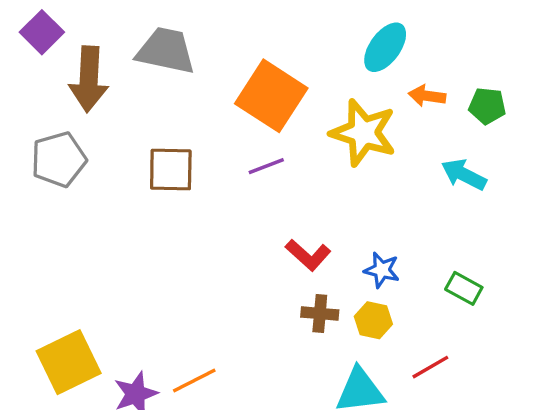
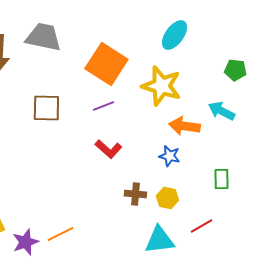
orange arrow: (427, 96) -> (184, 126), moved, size x1.4
red L-shape: (308, 255) -> (108, 149), moved
blue star: (382, 270) -> (169, 156), moved
green rectangle: (464, 288) -> (221, 179), turned 60

